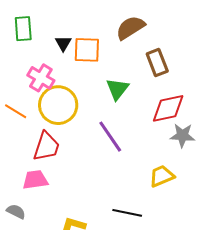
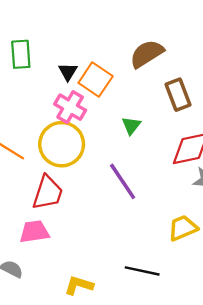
orange square: (87, 50) -> (96, 80), turned 32
pink cross: (41, 78) -> (70, 107), moved
green triangle: (117, 89) -> (131, 126), size x0.7

